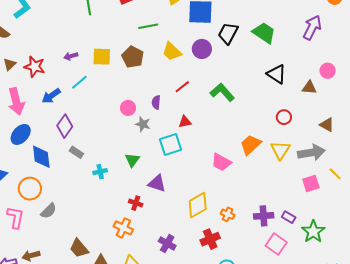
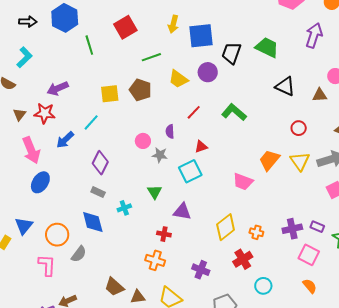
purple arrow: (71, 56) -> (58, 88), moved, size x1.5
purple diamond: (65, 126) -> (100, 163), moved
blue diamond: (41, 157) -> (93, 222), moved

